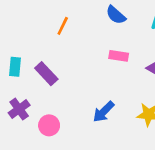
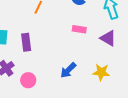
purple rectangle: (46, 74) -> (26, 42), turned 36

